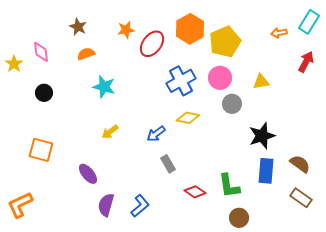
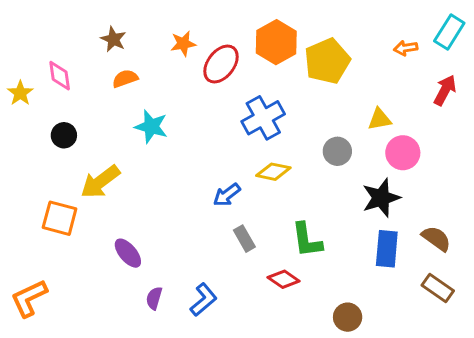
pink circle: (220, 78) -> (403, 153), moved
yellow arrow: (110, 132) -> (100, 182), moved, size x1.6
green L-shape: (229, 186) -> (307, 240), moved
purple semicircle: (106, 205) -> (154, 298), size x0.7

